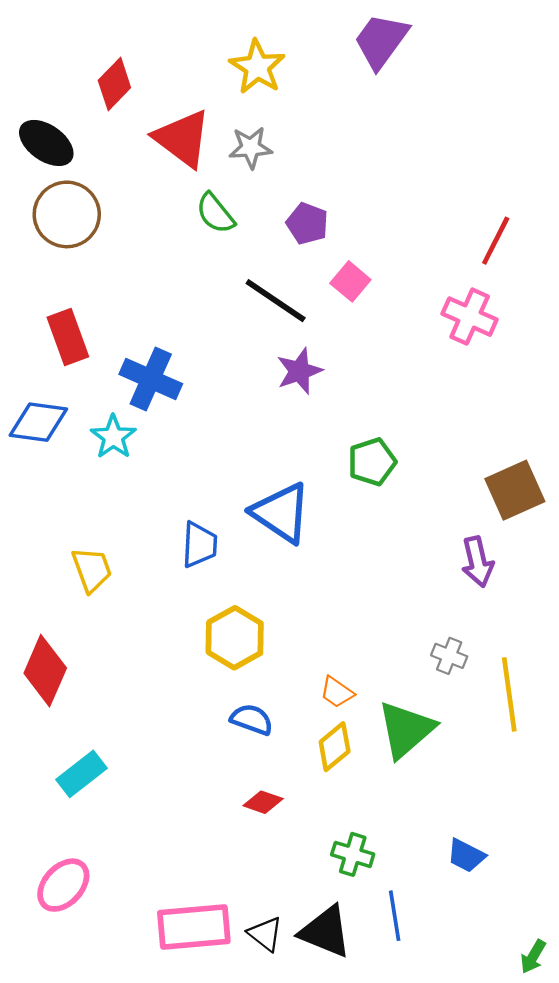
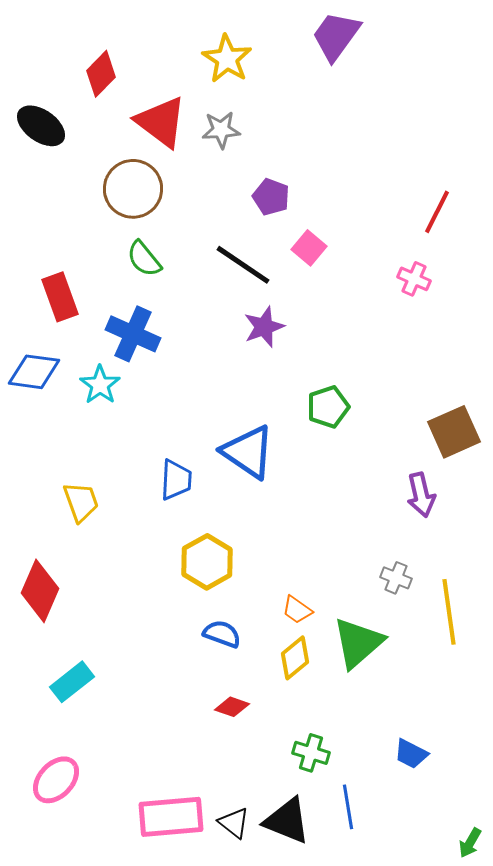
green semicircle: (215, 213) -> (144, 259), moved
brown circle: (67, 214) -> (133, 189), moved
pink cross: (470, 317) -> (414, 279), size x0.7

